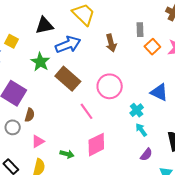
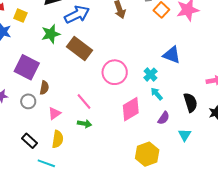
green star: (40, 62) -> (51, 34), turned 30
pink circle: (110, 86) -> (115, 72), moved
pink line: (87, 111) -> (84, 102), moved
pink diamond: (96, 145) -> (131, 109), moved

